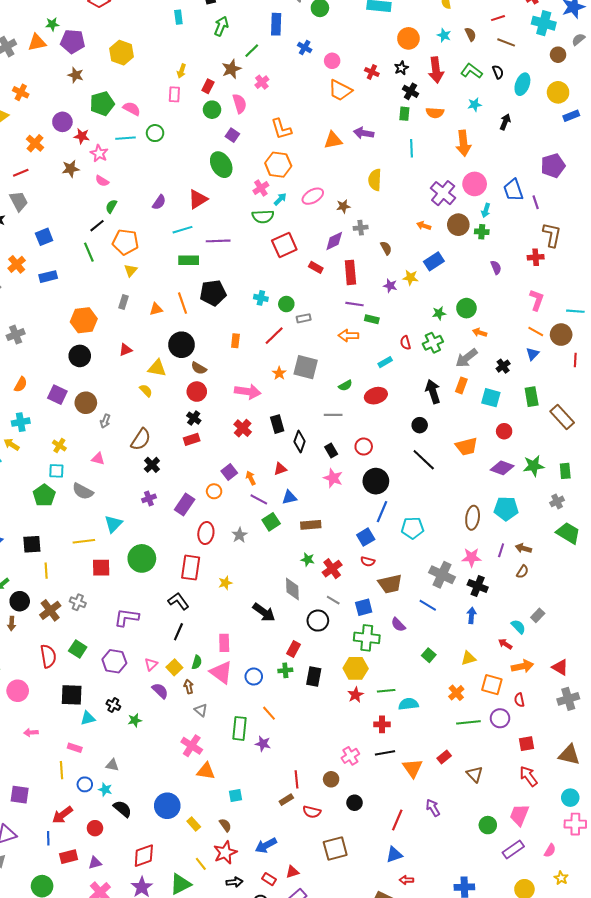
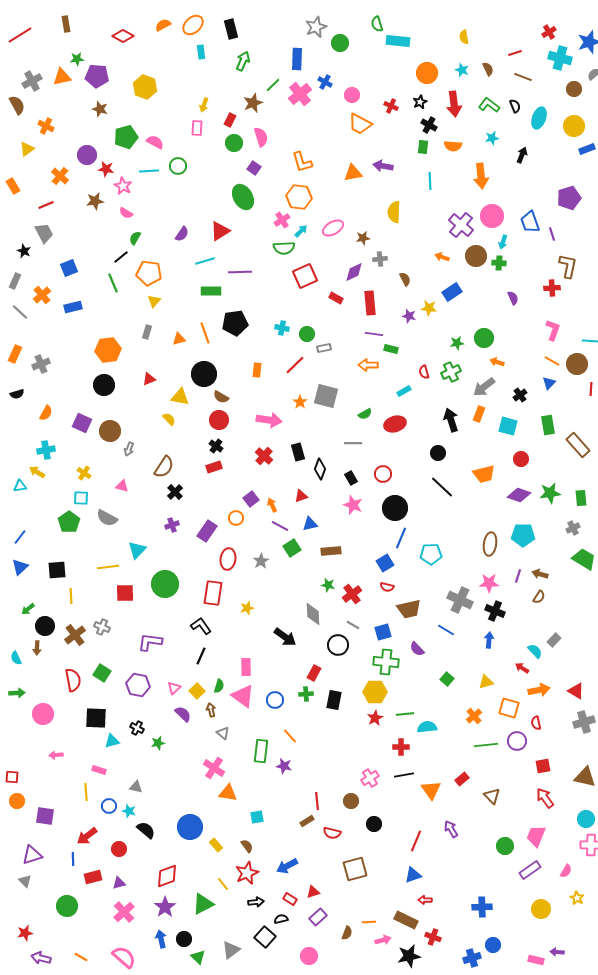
pink cross: (262, 82) -> (300, 94), moved, size x1.6

